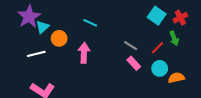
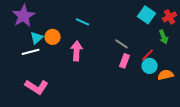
cyan triangle: (43, 27) -> (37, 38), moved
red line: (158, 48) -> (148, 55), moved
pink rectangle: (134, 63) -> (125, 61), turned 64

